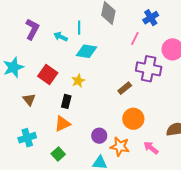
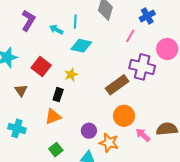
brown rectangle: (125, 88) -> (117, 85), size x1.6
cyan cross: (27, 138) -> (17, 128), turned 30
pink arrow: (151, 148) -> (143, 135), moved
green square: (58, 154) -> (56, 150), moved

